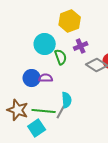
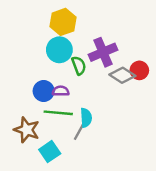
yellow hexagon: (70, 21) -> (63, 22), moved
purple cross: (81, 46) -> (103, 52), size x1.6
green line: (44, 111) -> (58, 113), moved

